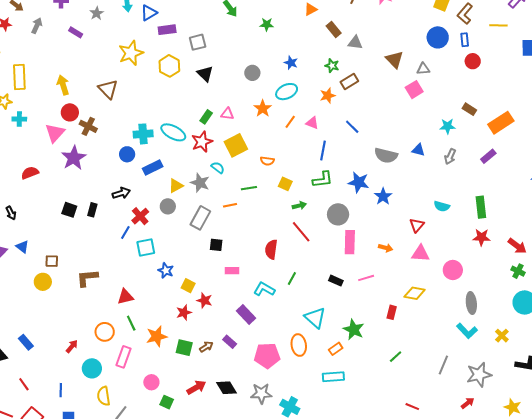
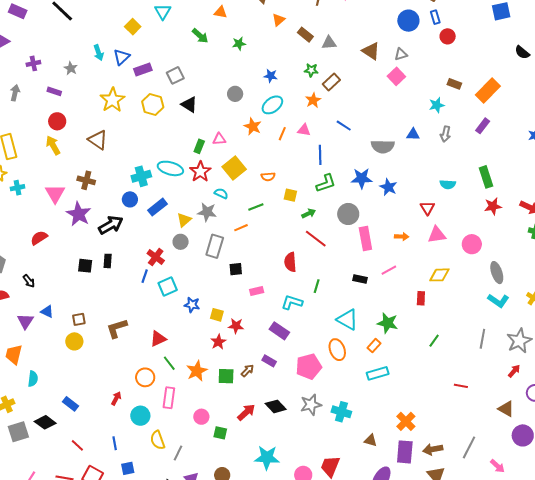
red circle: (70, 112) -> (57, 121), moved
black arrow: (121, 193) -> (111, 225), moved, size x1.4

